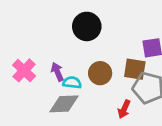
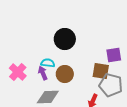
brown circle: (100, 73) -> (65, 74), moved
cyan semicircle: (72, 82) -> (48, 63), moved

